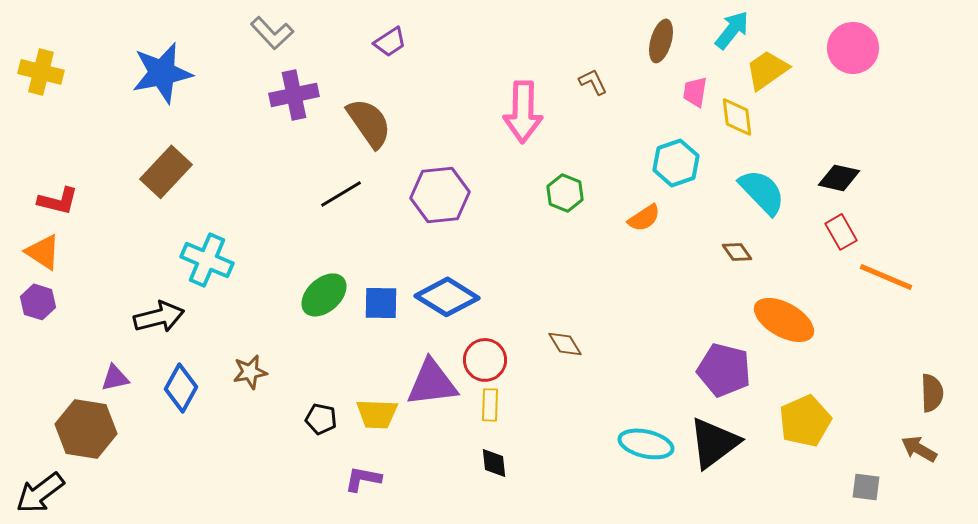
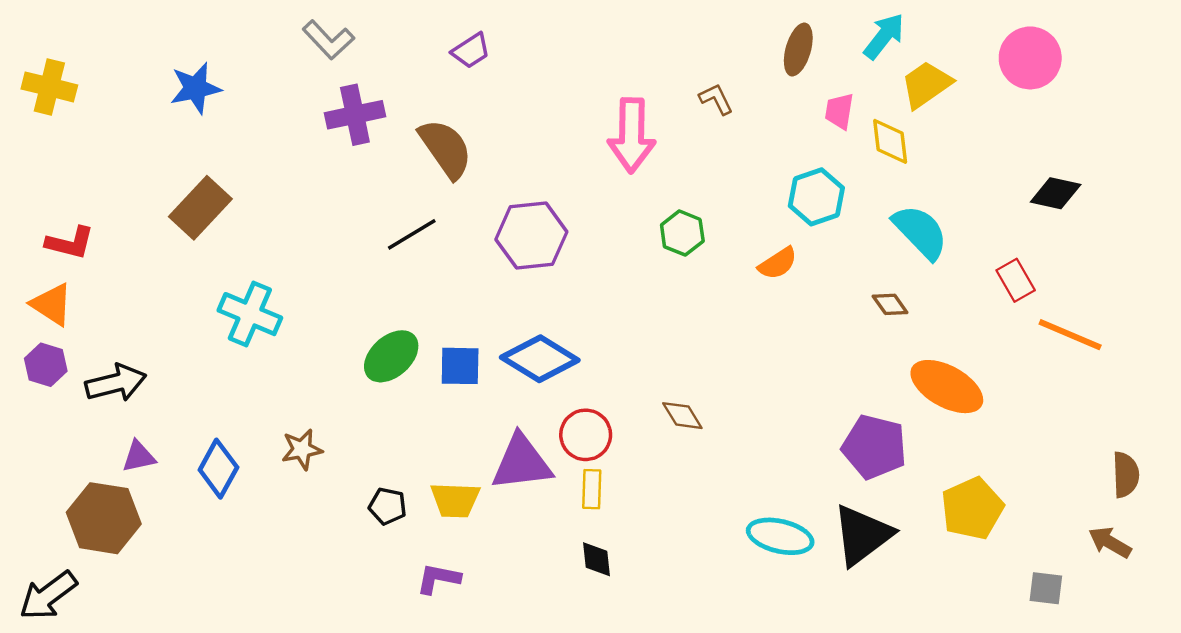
blue star: (162, 73) -> (196, 88), size x0.7
black diamond: (839, 178) -> (1056, 193), moved
black arrow: (159, 317) -> (116, 383), moved

